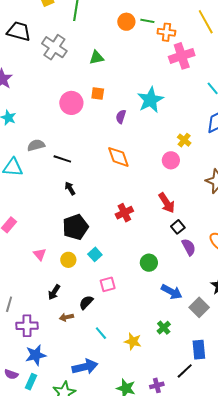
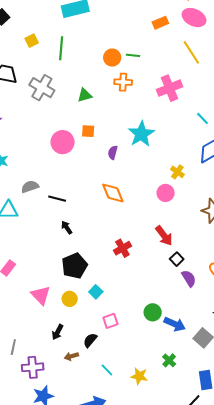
orange cross: (166, 32) -> (123, 82), moved
pink triangle: (40, 254) -> (41, 295), size x1.5
green circle: (149, 263) -> (153, 312), moved

